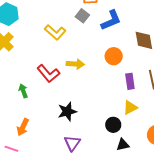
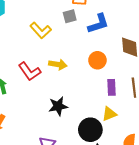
gray square: (82, 16) -> (70, 16), turned 32
black star: (67, 111) -> (58, 106), moved
black circle: (113, 125) -> (90, 130), size x1.5

